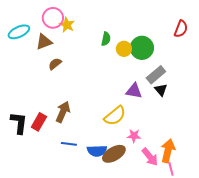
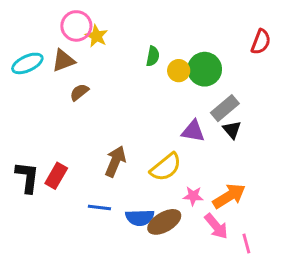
cyan ellipse: (19, 32) -> (27, 63), moved
brown arrow: (63, 112) -> (115, 161), moved
orange arrow: (168, 151) -> (229, 196), moved, turned 45

